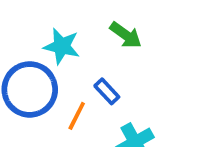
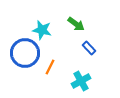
blue rectangle: (107, 91) -> (89, 48), moved

